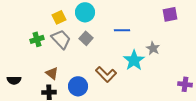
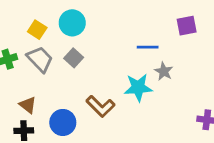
yellow square: (59, 17) -> (37, 30), turned -32
blue line: (122, 30) -> (148, 47), moved
cyan star: (134, 60) -> (138, 87), turned 30

